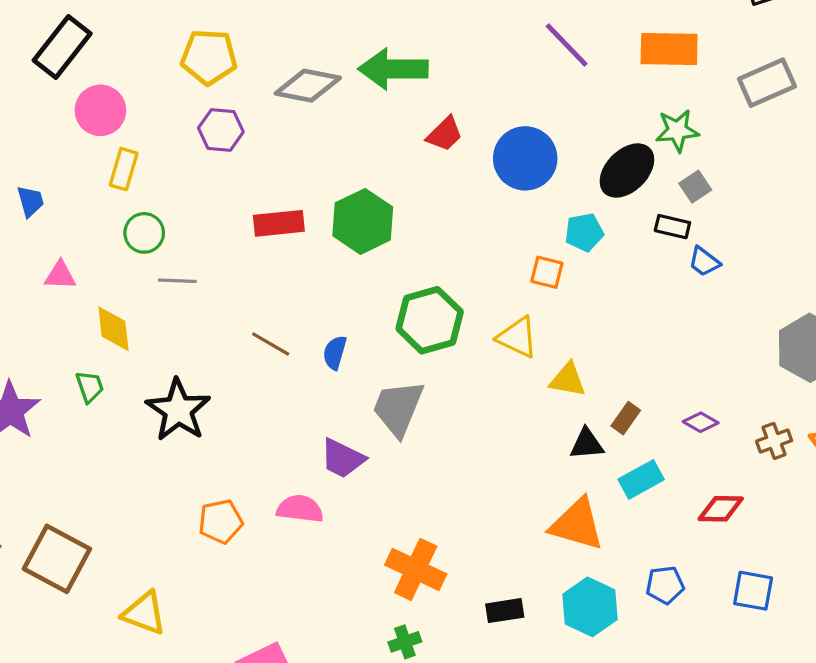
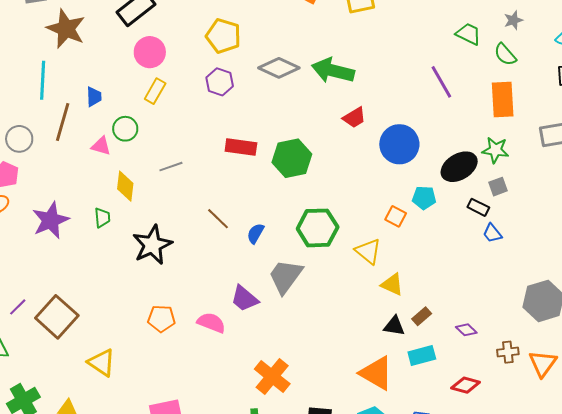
orange rectangle: (669, 49) -> (503, 100), turned 72
green circle: (144, 233) -> (125, 129), moved
gray line: (177, 281) -> (171, 167), turned -35

